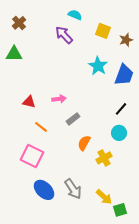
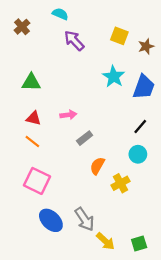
cyan semicircle: (75, 15) -> (60, 14), moved
green triangle: (14, 54) -> (31, 82), moved
orange line: (41, 127) -> (32, 141), moved
yellow arrow: (104, 197) -> (105, 241), moved

